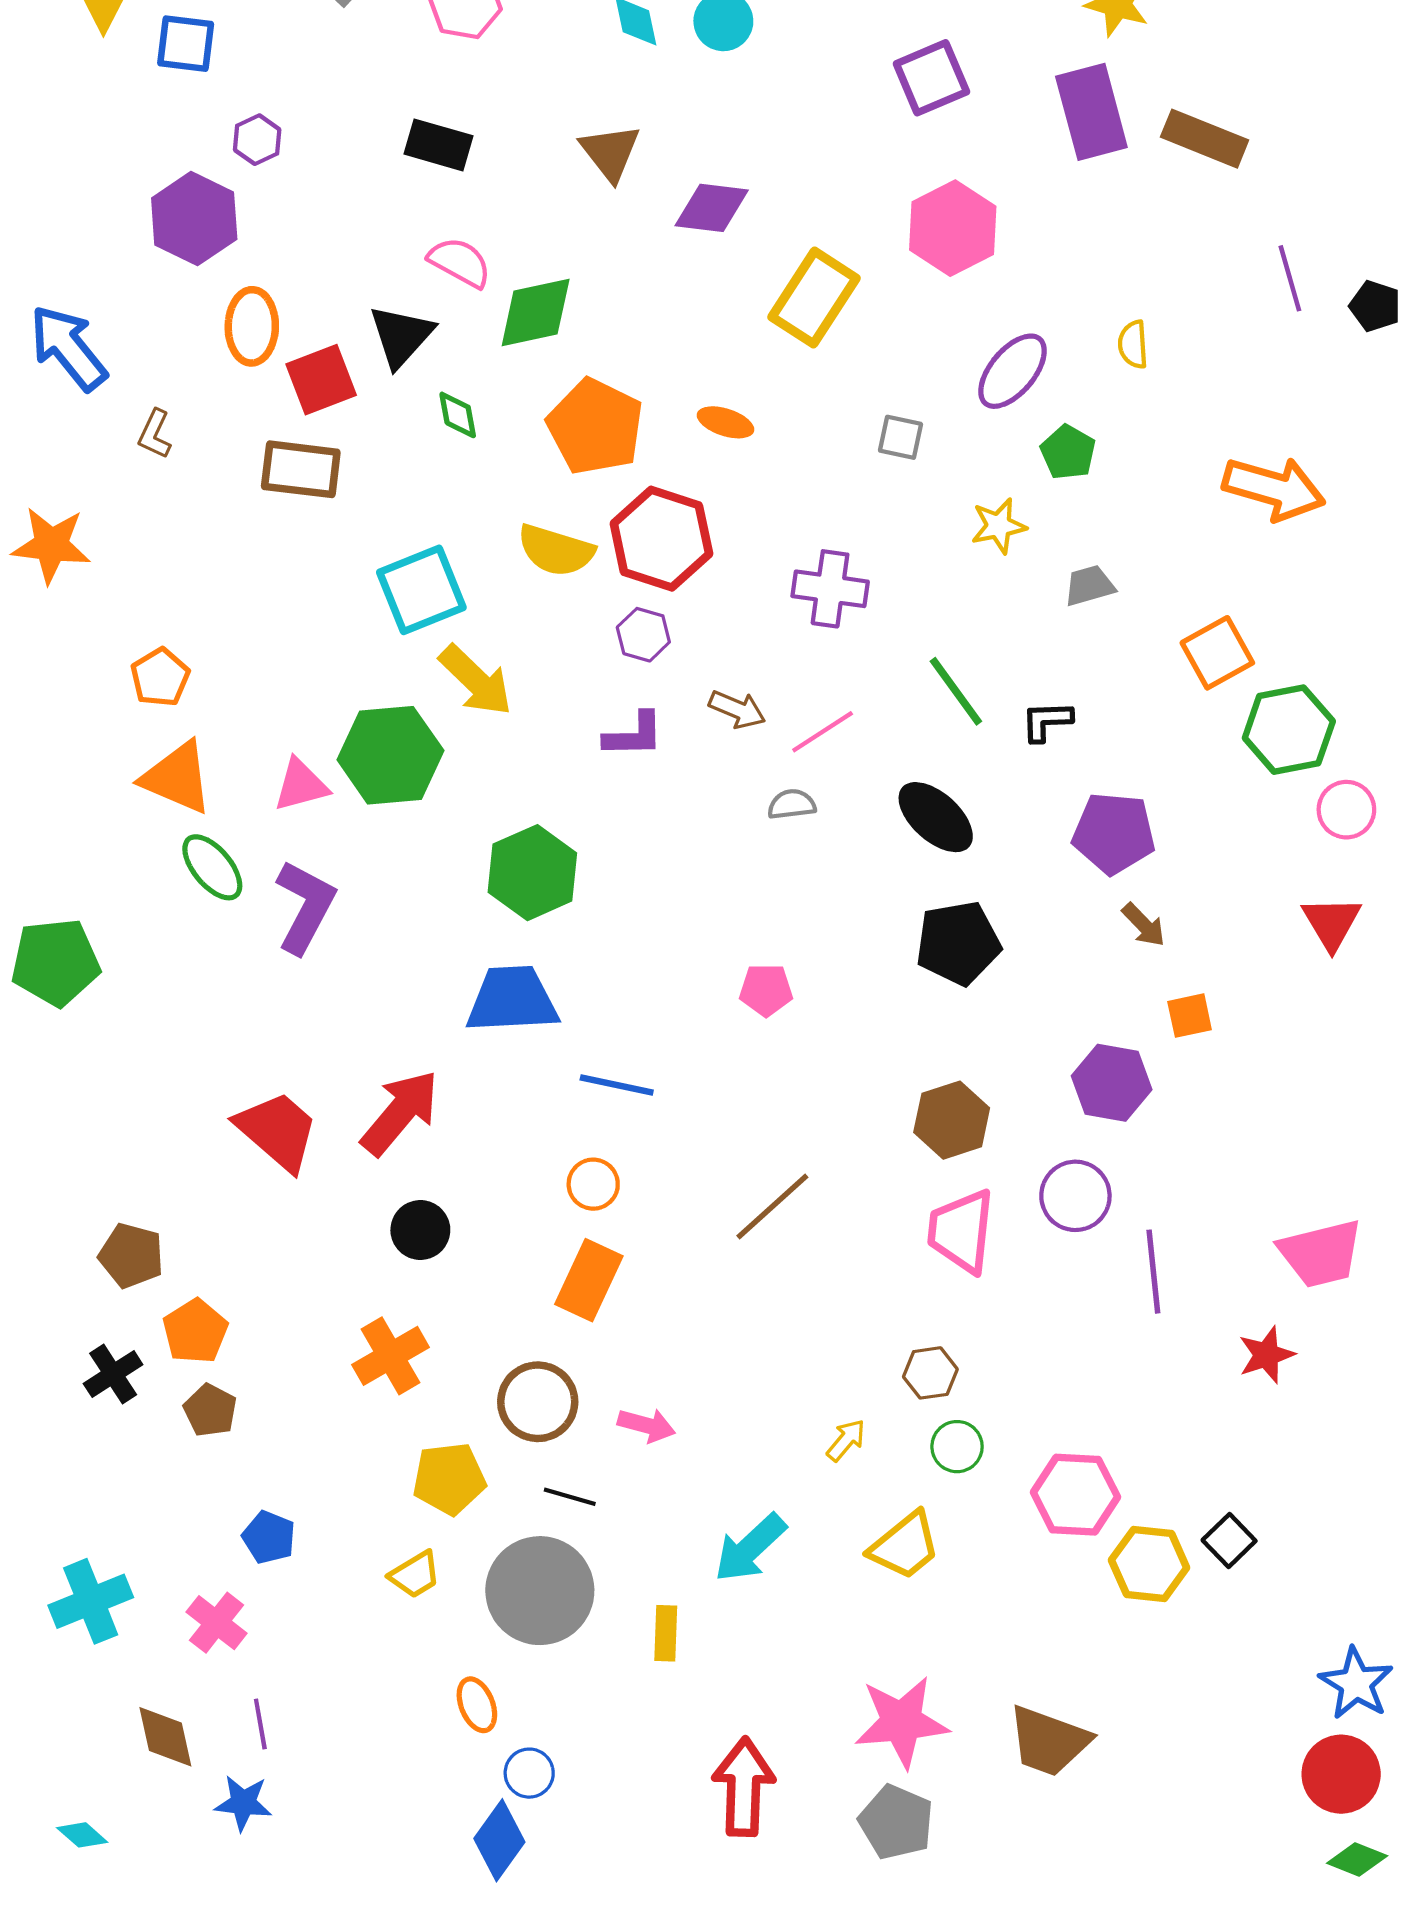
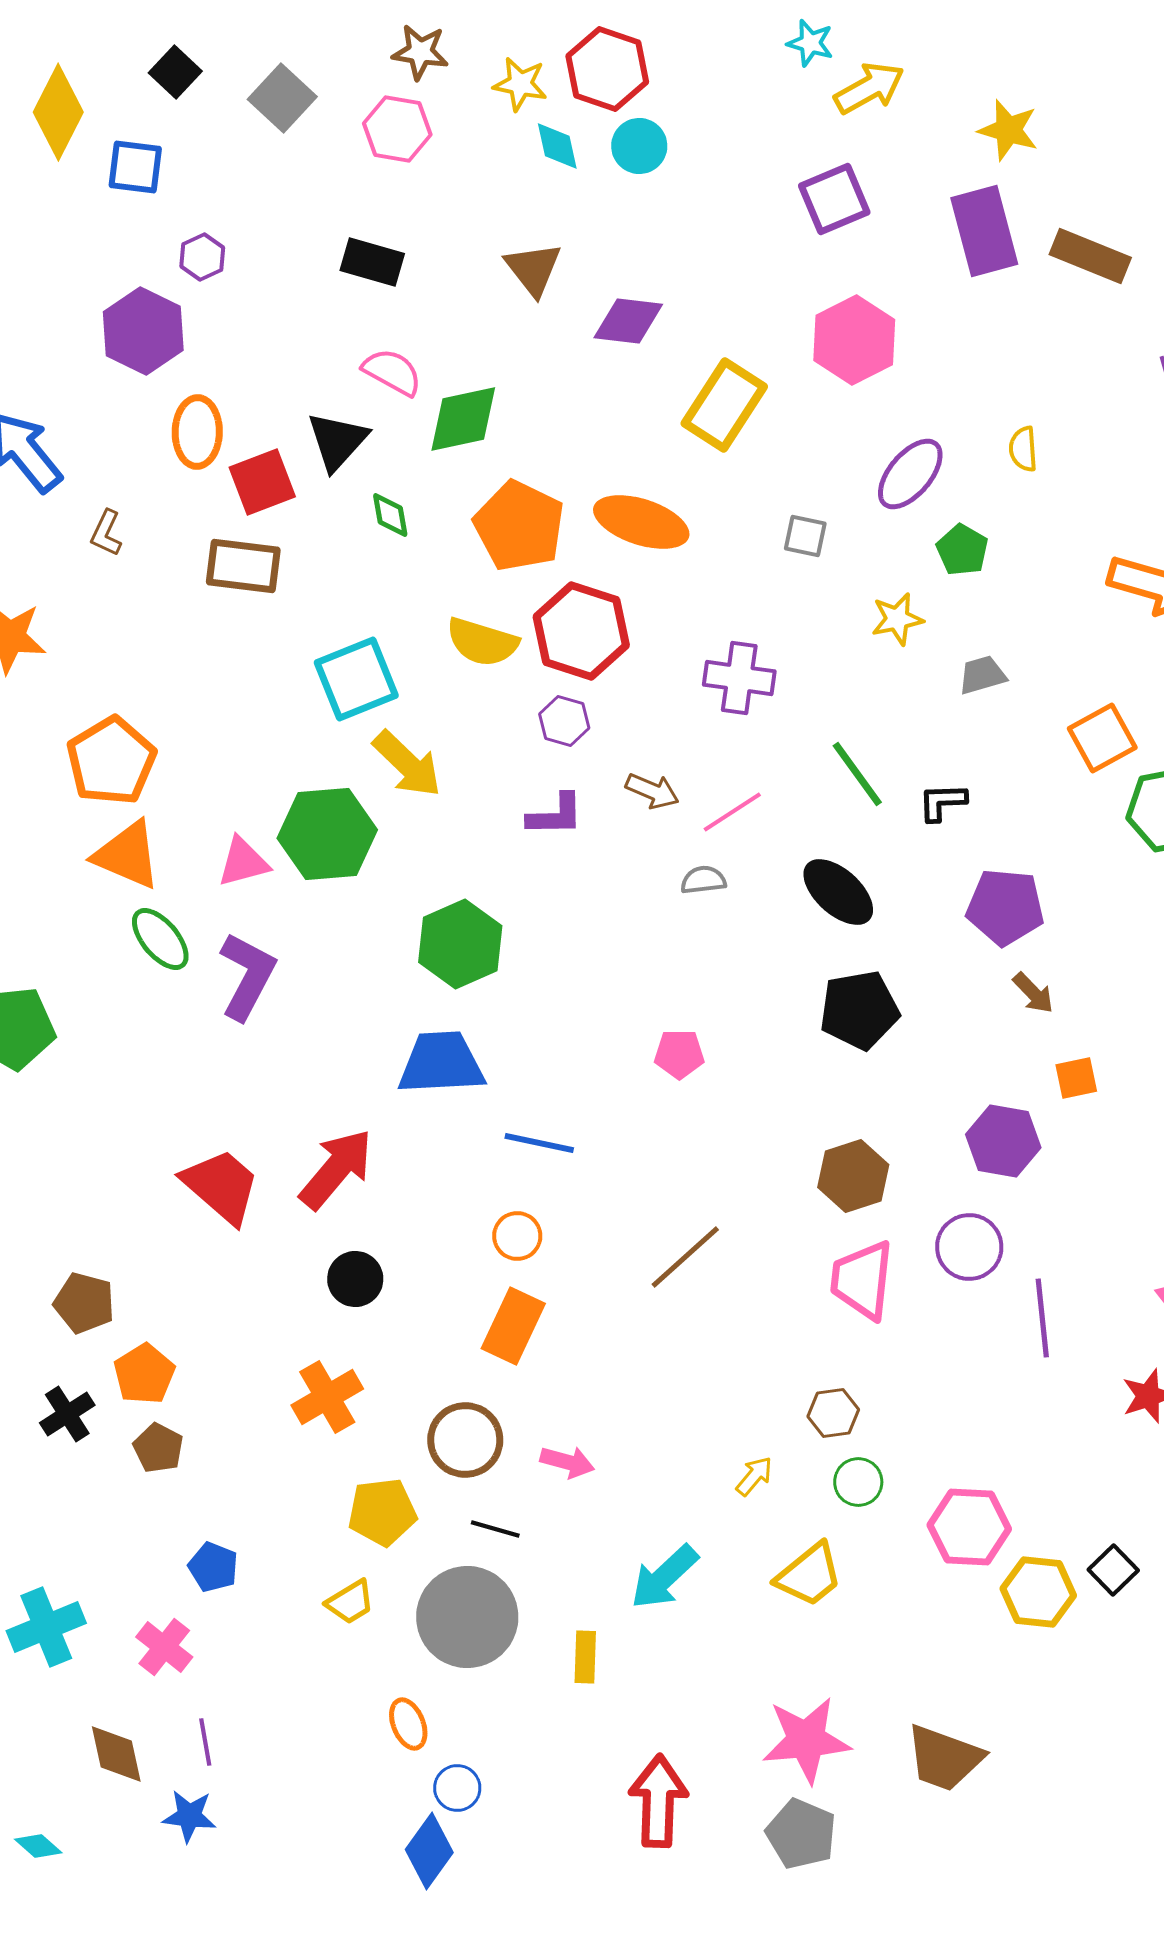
orange ellipse: (725, 422) -> (641, 522), size x1.8
orange pentagon: (160, 677) -> (111, 761), size x1.6

